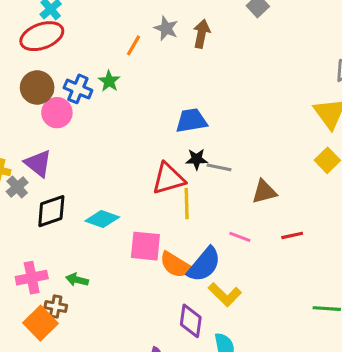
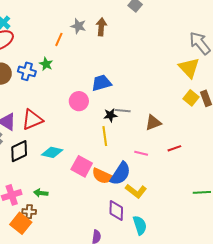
pink circle: (57, 113) -> (79, 101), moved
black star: (197, 159) -> (110, 115), moved
red triangle: (168, 179) -> (32, 120), moved
pink square: (145, 246) -> (82, 166), turned 30

